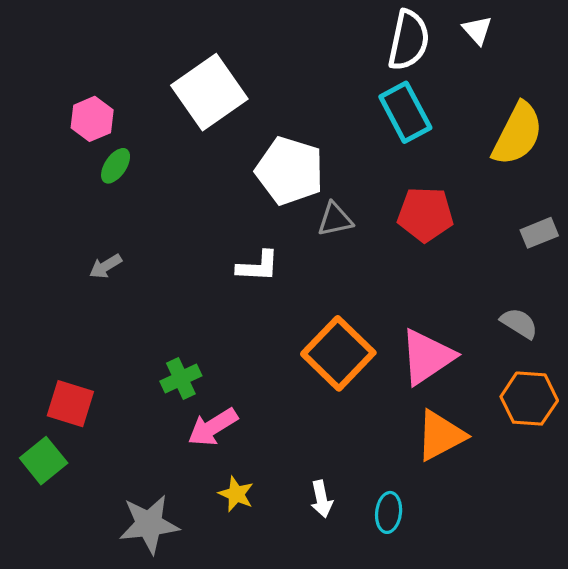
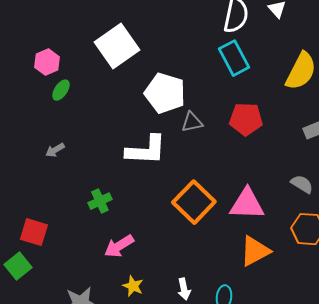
white L-shape: (258, 266) -> (146, 150), size x1.6
pink triangle: (427, 357) -> (247, 204), turned 36
green cross: (181, 378) -> (100, 201), moved

